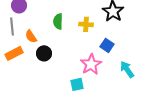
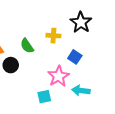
green semicircle: (58, 21) -> (27, 46), moved, turned -35
cyan arrow: (127, 69) -> (81, 91), moved, turned -48

